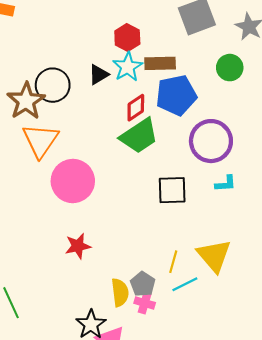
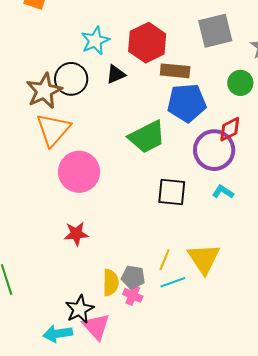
red hexagon: (127, 37) -> (147, 43), size x1.5
cyan star: (128, 67) -> (95, 41), moved
red diamond: (136, 108) -> (230, 129), moved
cyan L-shape: (226, 184) -> (223, 192), turned -150
gray pentagon: (143, 284) -> (133, 277), turned -30

